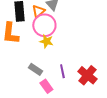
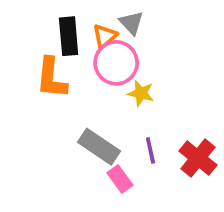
yellow star: (46, 41) -> (141, 93), moved
gray rectangle: (35, 69) -> (99, 147), size x1.5

